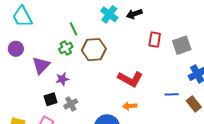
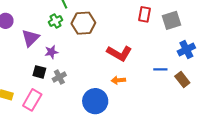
black square: (51, 99) -> (39, 72), turned 32

